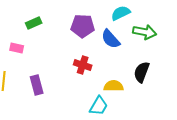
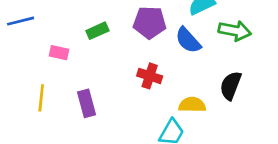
green rectangle: (34, 23) -> (97, 31), moved

